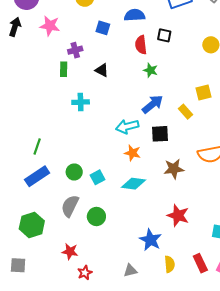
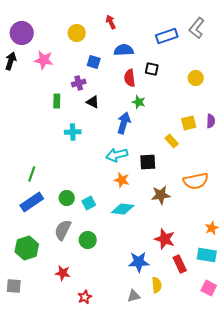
purple cross: (75, 50) -> (79, 83), moved
blue arrow: (153, 104) -> (124, 123), moved, turned -35
blue star: (150, 240) -> (139, 262), turned -30
red rectangle: (200, 263) -> (180, 264), moved
gray triangle: (130, 271) -> (134, 296), moved
red star: (85, 273) -> (85, 297), moved

